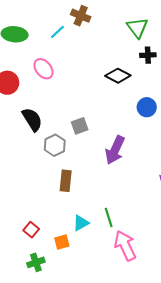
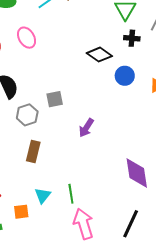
blue circle: (147, 107) -> (125, 76), moved
purple arrow: (115, 150) -> (86, 128), size x0.7
cyan triangle: (81, 223) -> (43, 195), turned -30

